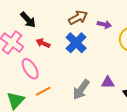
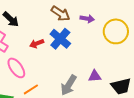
brown arrow: (78, 18) -> (60, 14), turned 66
red arrow: (43, 43) -> (37, 43), moved, turned -40

